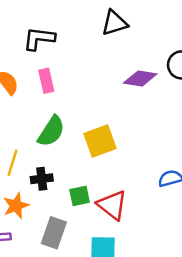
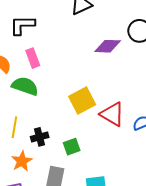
green semicircle: (51, 131) -> (25, 86), moved, turned -96
red triangle: (112, 205) -> (112, 114), moved

